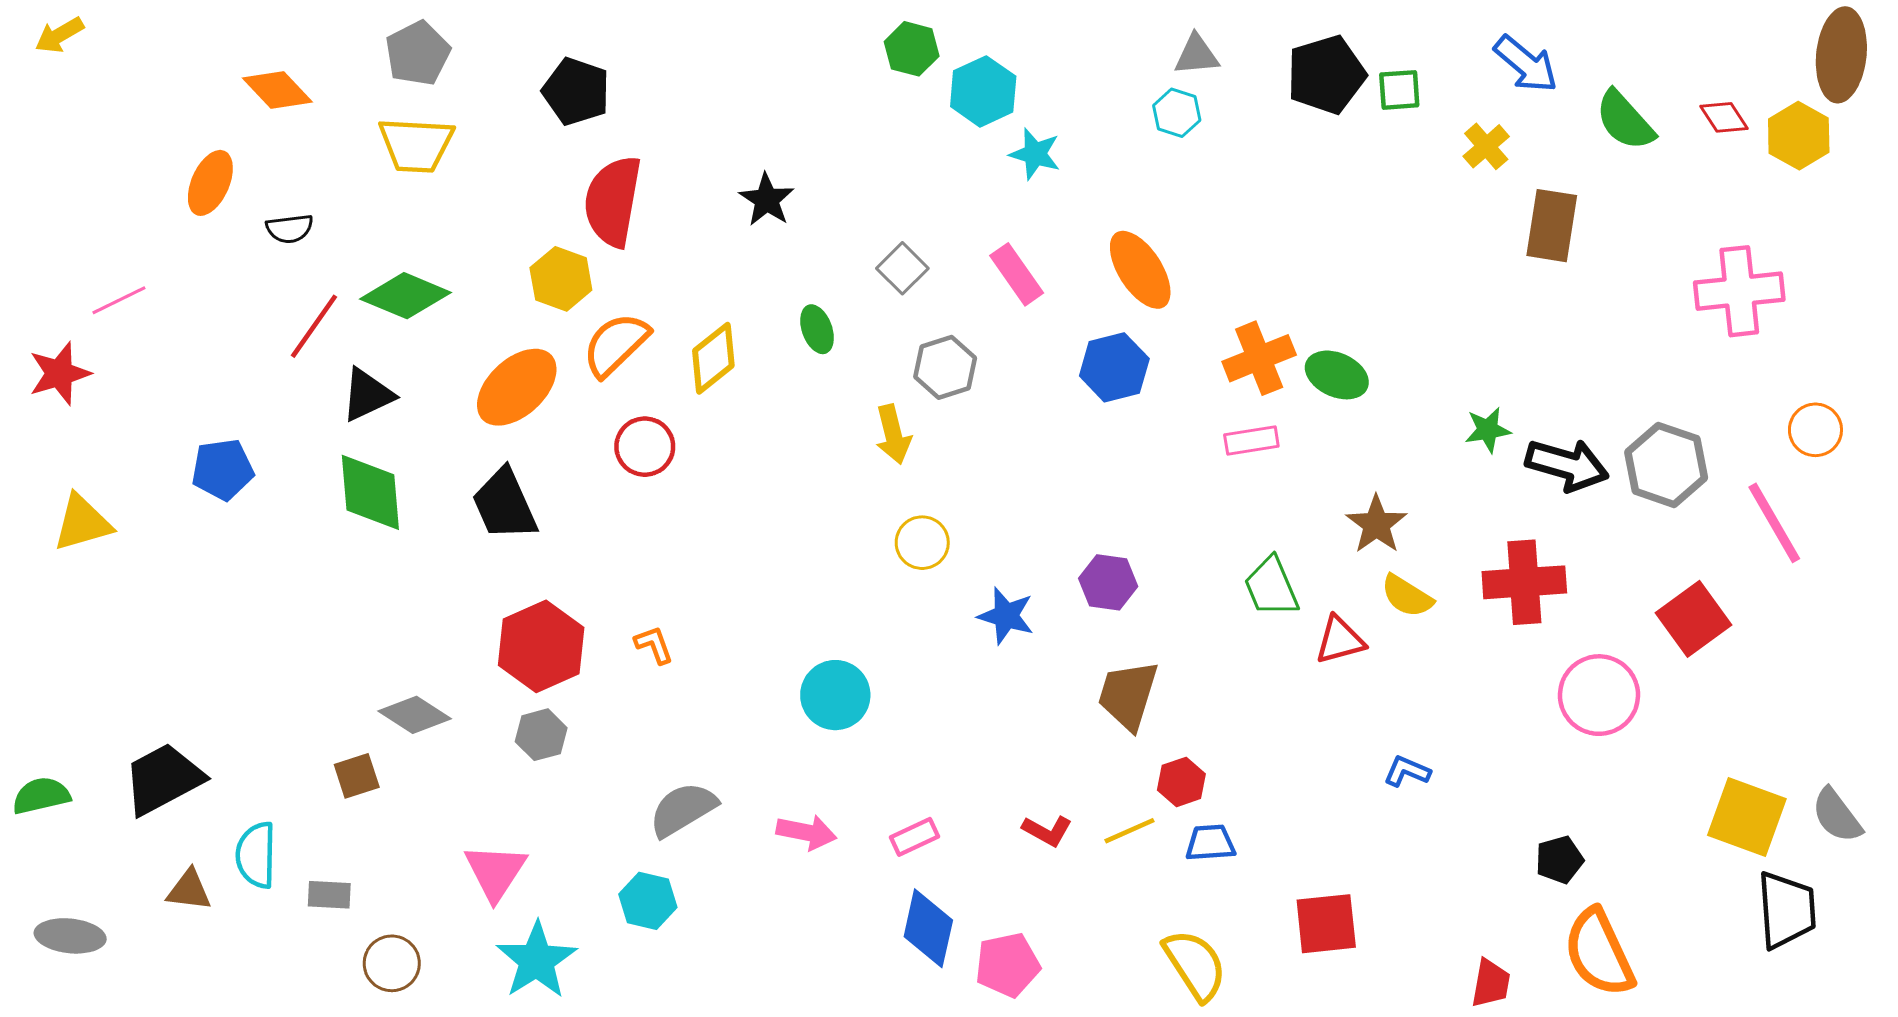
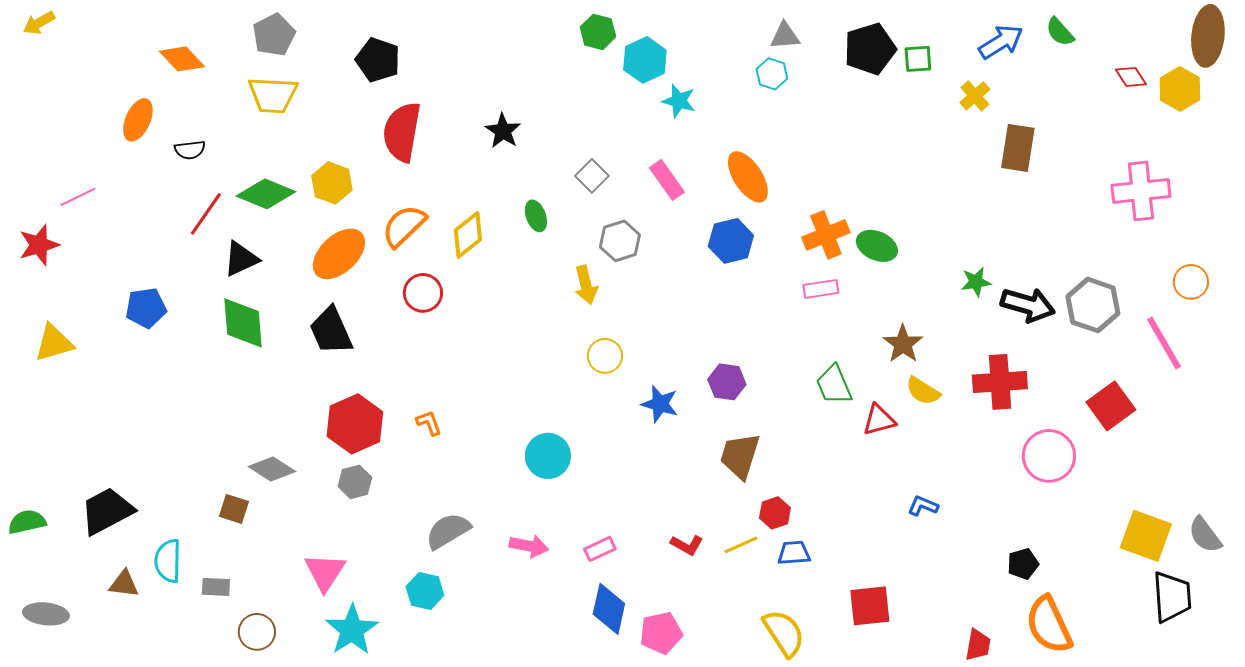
blue arrow: (1526, 64) -> (1001, 42), turned -72
green semicircle: (1625, 120) -> (1060, 32), moved, size x0.7
yellow hexagon: (561, 279) -> (332, 183), moved
brown square: (357, 776) -> (234, 509), turned 36

